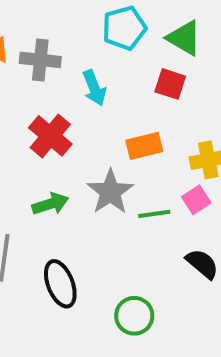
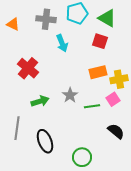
gray cross: (40, 60) -> (46, 19), moved
red cross: (50, 136) -> (28, 68), moved
orange rectangle: (144, 146) -> (98, 72), moved
gray star: (110, 192) -> (70, 95), size x0.7

